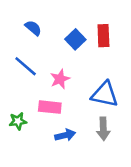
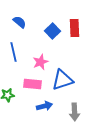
blue line: (26, 66) -> (14, 52), turned 36
blue triangle: (105, 94) -> (62, 80), moved, turned -30
gray arrow: (103, 129) -> (74, 112), moved

